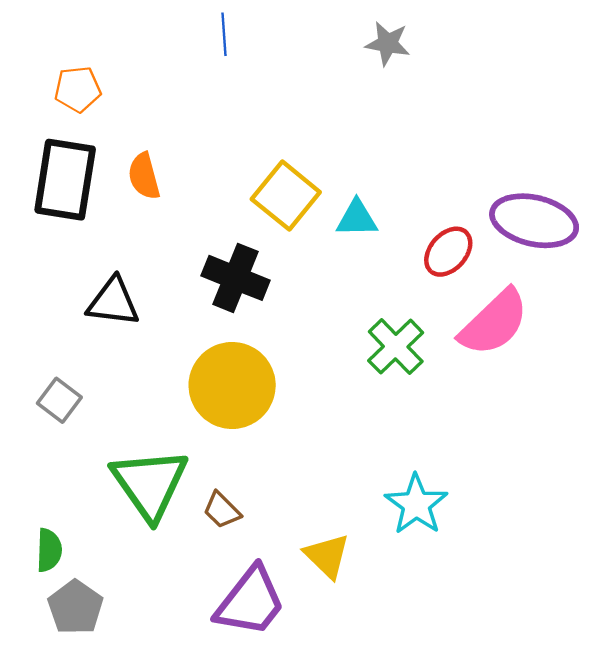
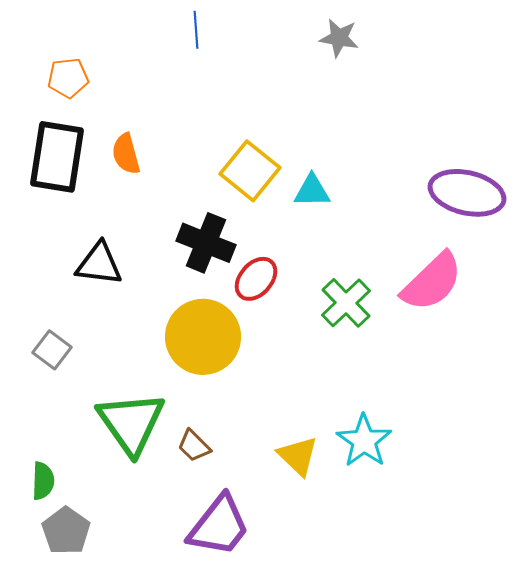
red ellipse: (448, 252) -> (256, 279), moved
yellow triangle: (327, 556) -> (298, 456), moved

